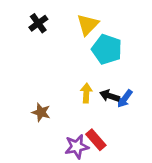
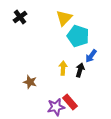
black cross: (38, 23) -> (20, 17), moved
black arrow: (110, 96) -> (80, 70), turned 88
blue arrow: (125, 99) -> (91, 56), moved

